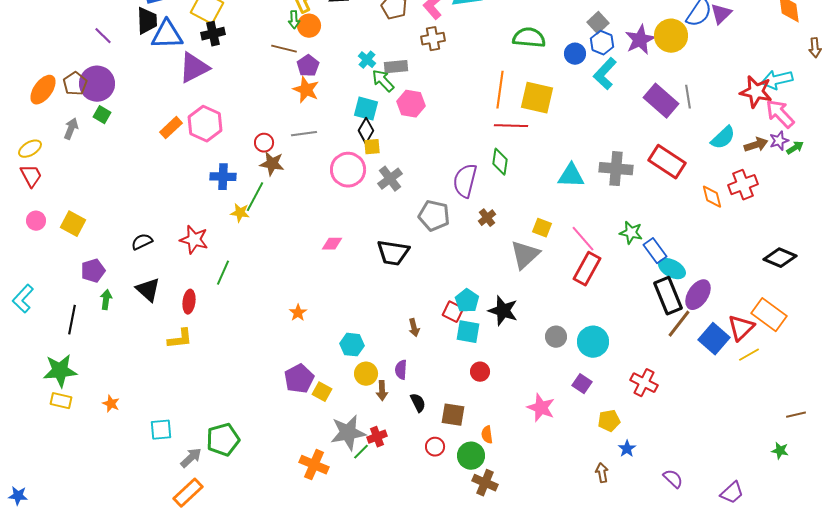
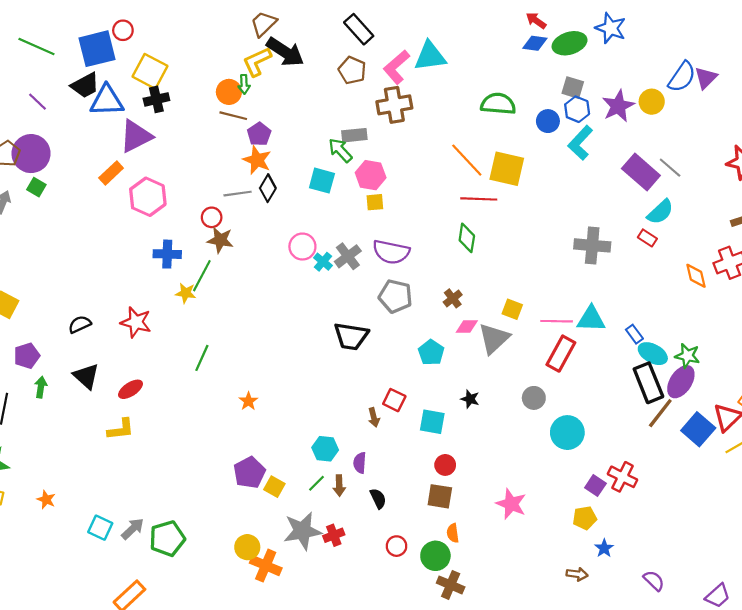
black trapezoid: (147, 21) -> (85, 85), turned 64
gray square: (598, 23) -> (573, 88), turned -30
orange circle: (309, 26) -> (229, 92), moved
yellow circle: (671, 36) -> (652, 102), size x0.7
brown cross: (433, 39) -> (394, 105), size x1.4
cyan cross: (367, 60) -> (323, 262), moved
orange line: (500, 90) -> (467, 160), turned -51
gray line: (688, 97) -> (670, 168), turned -40
orange rectangle: (171, 128) -> (111, 173), moved
black diamond: (366, 131) -> (268, 188), moved
gray line: (304, 134) -> (238, 194), moved
cyan semicircle: (723, 138) -> (660, 212), moved
yellow square: (372, 147) -> (375, 202), moved
red rectangle: (667, 162) -> (647, 238), size x0.5
pink circle: (348, 170) -> (302, 247), size x0.7
cyan triangle: (571, 176) -> (591, 319), moved
purple semicircle: (465, 181) -> (391, 252), moved, turned -92
green star: (631, 233) -> (687, 356), moved
pink line: (583, 239) -> (557, 321), turned -48
pink diamond: (332, 244) -> (467, 327), moved
blue rectangle: (655, 251) -> (634, 334), size x0.7
green line: (223, 273) -> (202, 358), moved
cyan pentagon: (467, 301) -> (431, 353), moved
red ellipse: (189, 302) -> (131, 389), turned 50
black star: (503, 311) -> (470, 399), size x0.6
red square: (453, 312) -> (394, 400), moved
gray circle: (556, 337) -> (534, 398), moved
cyan hexagon: (352, 345) -> (325, 449), moved
yellow circle: (366, 374) -> (247, 547), moved
purple square: (582, 384) -> (595, 486), moved
brown square: (453, 415) -> (440, 496), moved
cyan square: (161, 430) -> (100, 528), turned 30
green line: (361, 452) -> (316, 483), moved
gray arrow: (191, 458) -> (133, 529), moved
brown arrow: (602, 473) -> (577, 574), turned 108

